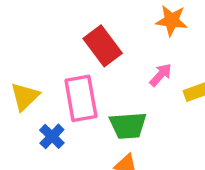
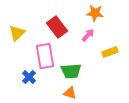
pink arrow: (161, 75) -> (88, 35), moved
yellow triangle: (25, 97) -> (17, 33), moved

